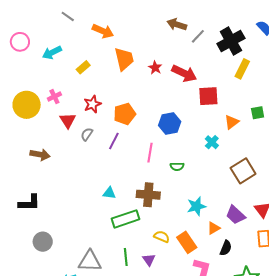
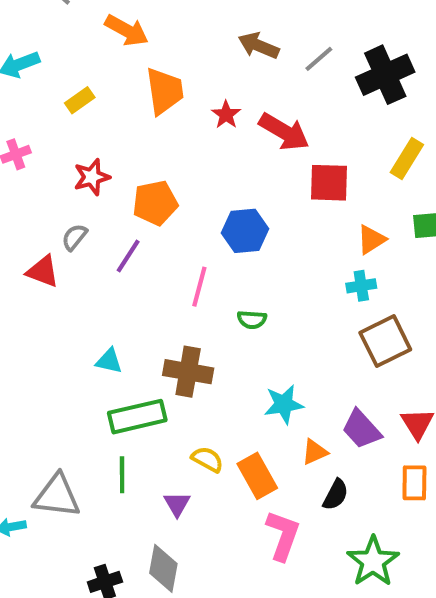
brown arrow: (177, 24) -> (259, 46), moved
yellow rectangle: (242, 69) -> (407, 158), moved
red triangle: (68, 120) -> (43, 271), moved, turned -42
cyan cross: (212, 142) -> (361, 286), moved, turned 32
green line: (126, 257) -> (122, 475), moved

